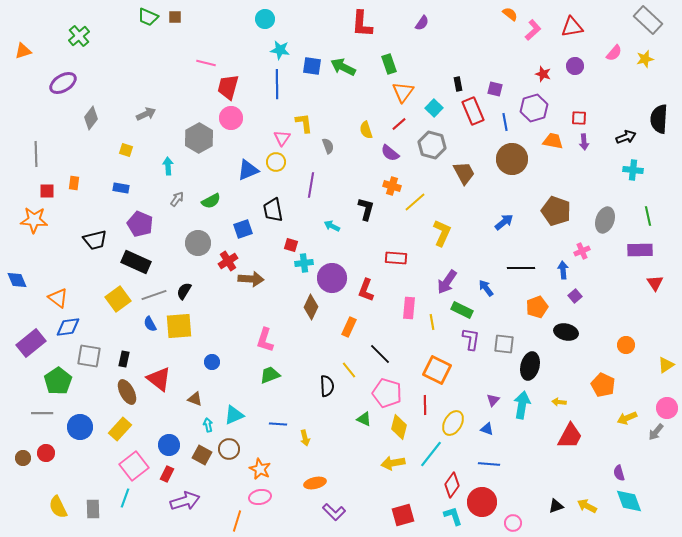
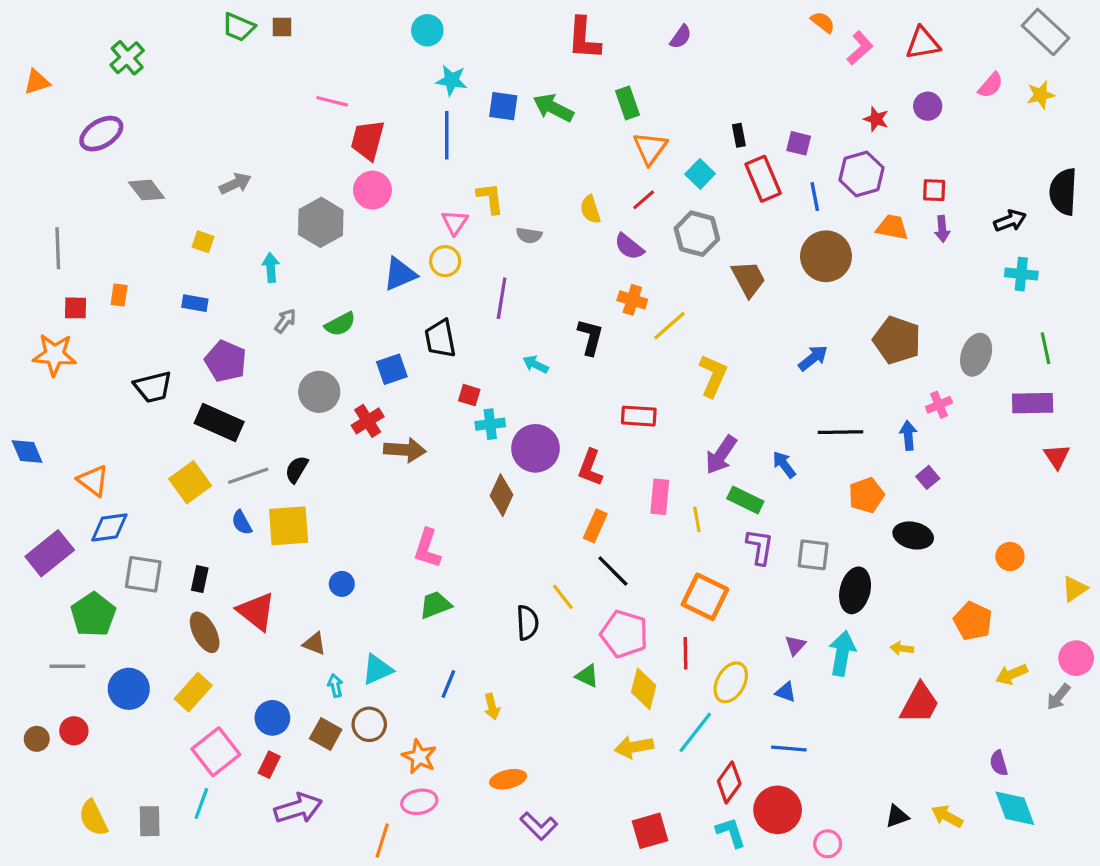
gray diamond: (91, 118) -> (146, 190), turned -75
gray semicircle: (328, 146) -> (529, 235), turned 119
orange rectangle: (349, 327) -> (595, 526), moved
blue line: (278, 424) -> (448, 684), turned -72

